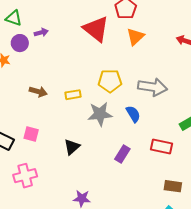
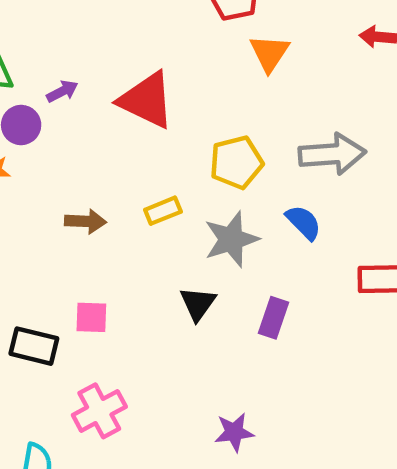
red triangle: (96, 29) -> (146, 100), moved
black triangle: (72, 147) -> (198, 304), moved
purple rectangle: (122, 154) -> (273, 318), moved

